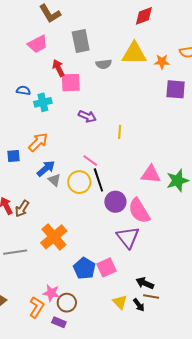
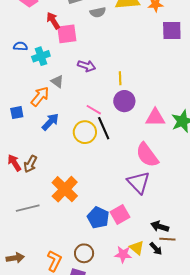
gray triangle: (54, 180) -> (57, 81), moved
purple circle: (115, 202) -> (124, 101), moved
pink star: (51, 293) -> (123, 254), moved

